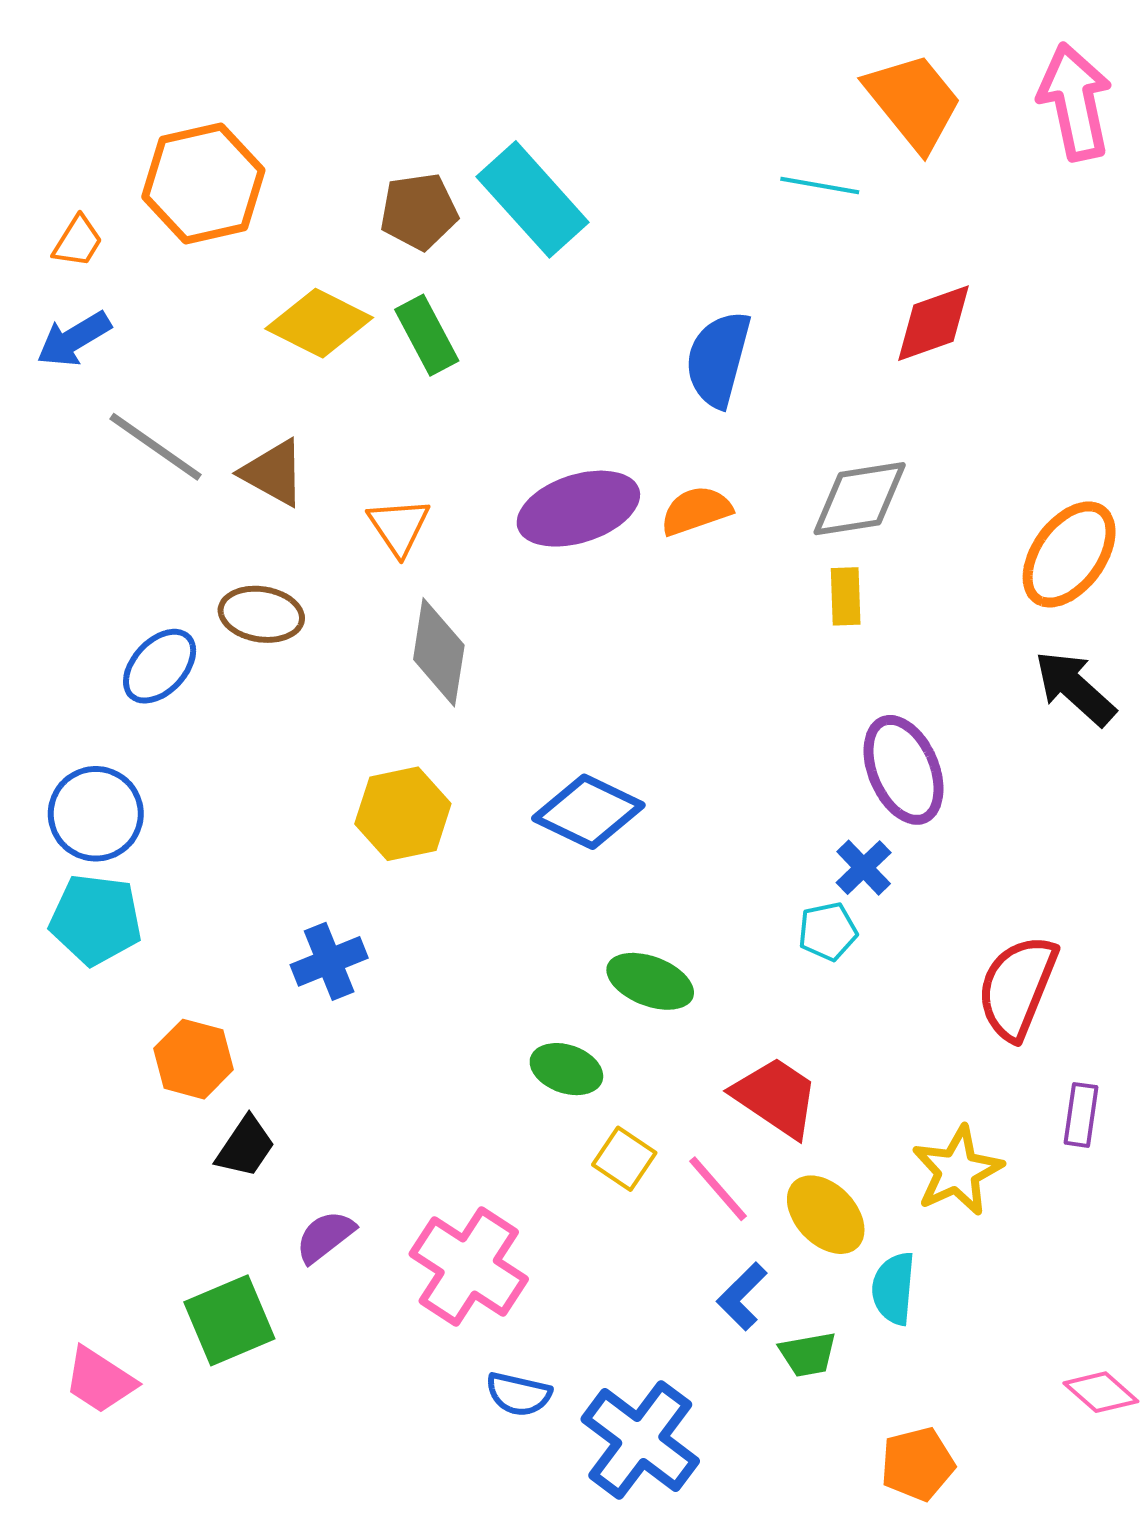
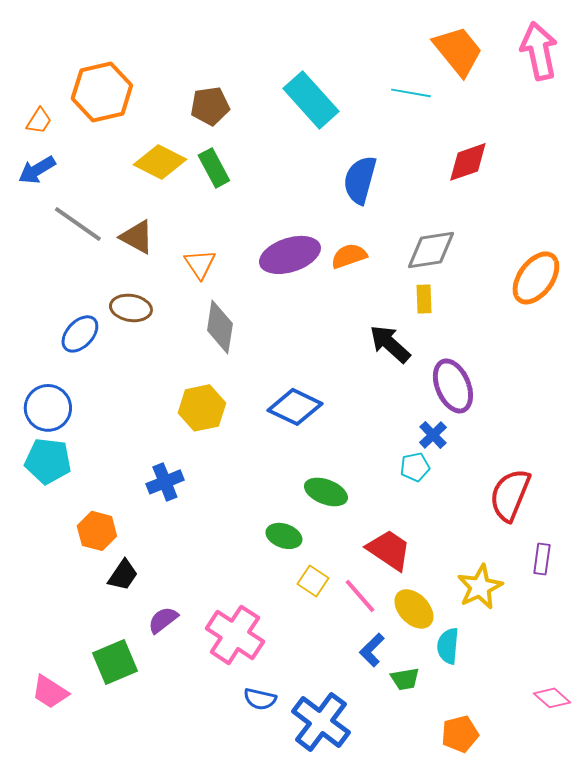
cyan rectangle: (533, 199) -> (311, 100), moved
black arrow: (1075, 688) -> (390, 344), moved

